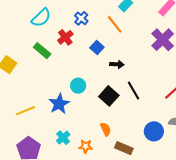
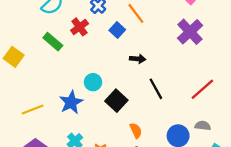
blue square: (97, 48) -> (117, 30), moved
black square: (109, 96) -> (116, 101), moved
orange semicircle: (106, 129) -> (136, 131), moved

